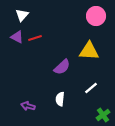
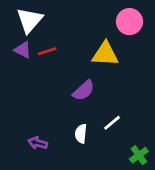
white triangle: (22, 15) -> (30, 20), size x1.5
yellow triangle: (89, 51) -> (105, 54), moved
white line: (91, 88) -> (112, 123), moved

